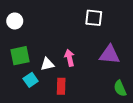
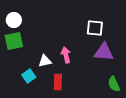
white square: (94, 18) -> (95, 28), moved
green square: (20, 56) -> (14, 41), moved

